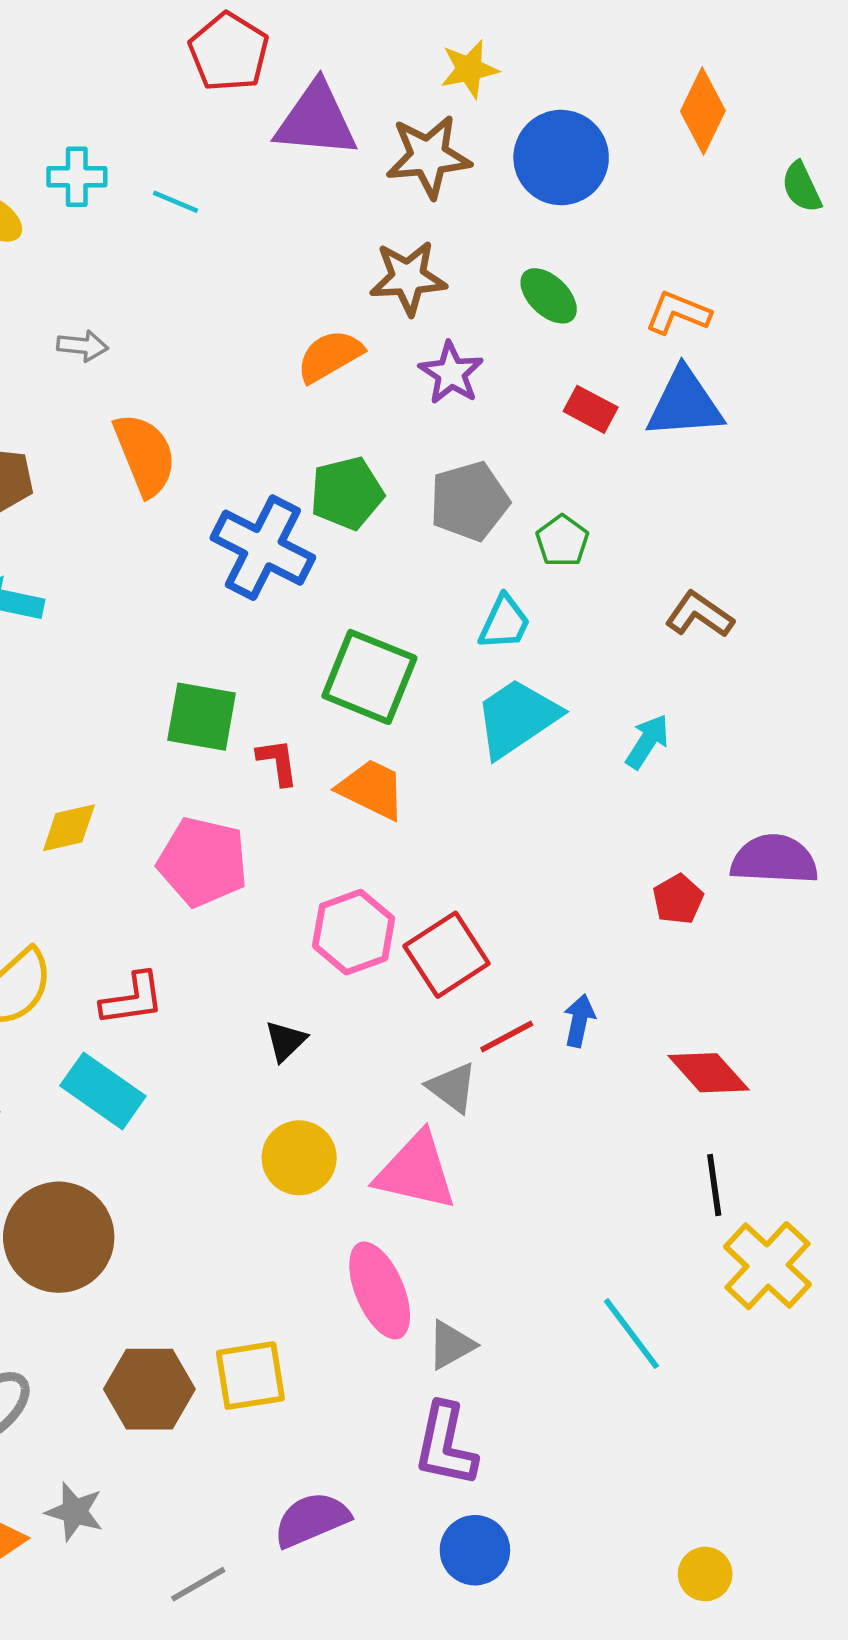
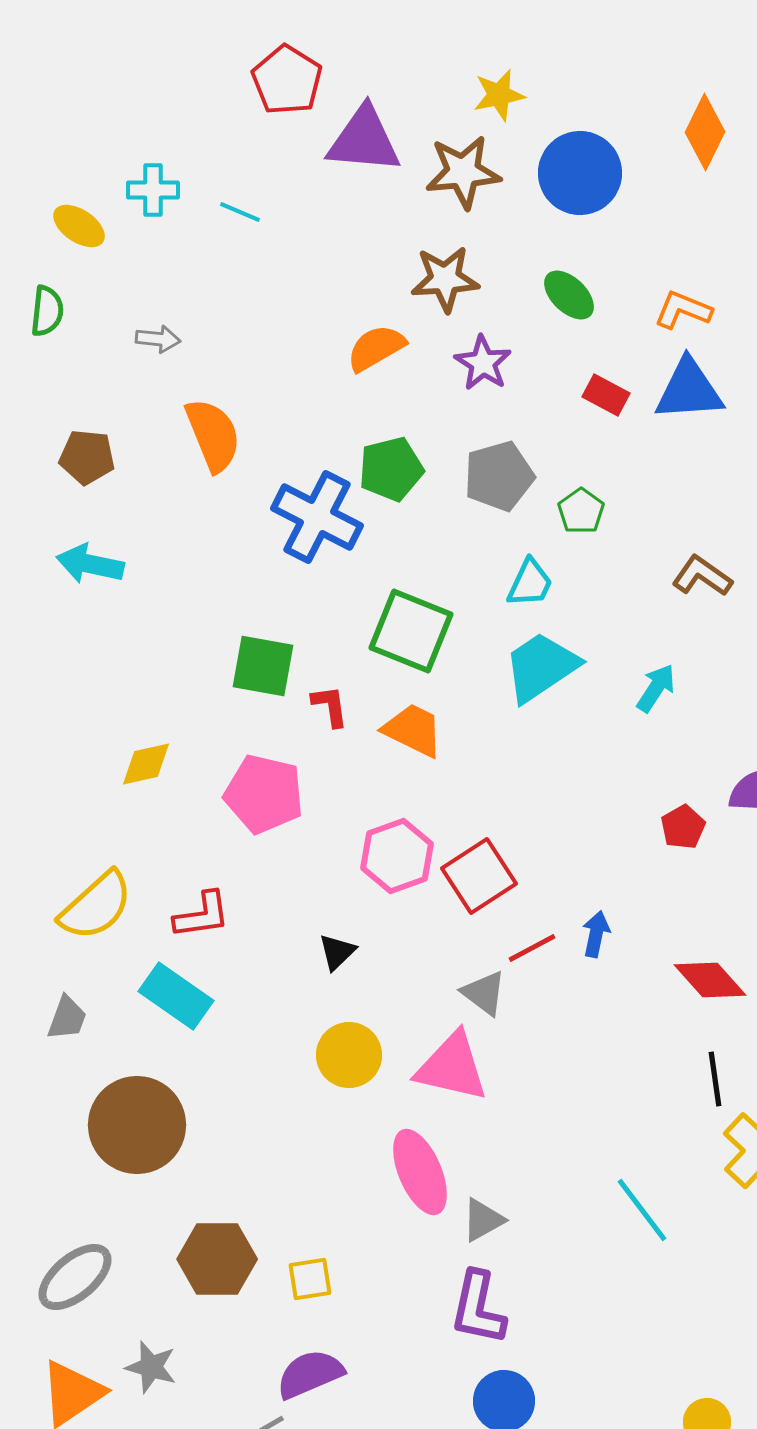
yellow square: (250, 1376) -> (310, 1279), moved, size x0.7
purple semicircle: (312, 1520) -> (310, 1374), moved

